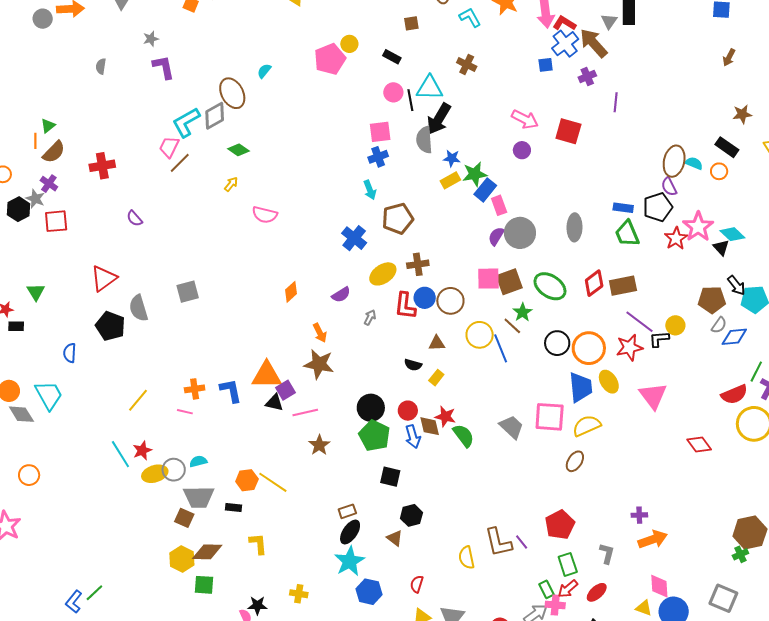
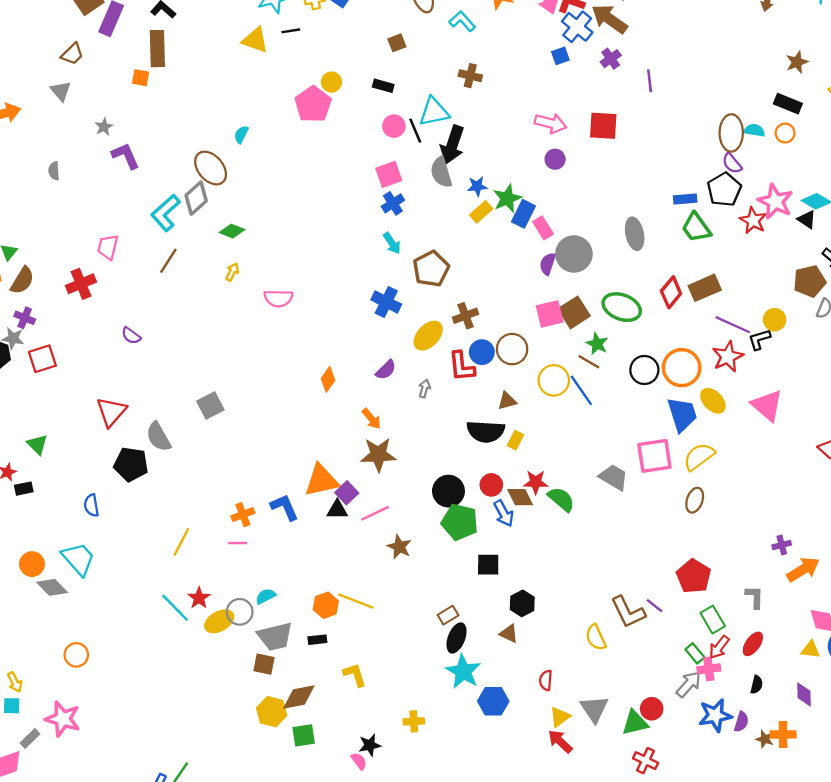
pink trapezoid: (169, 147) -> (108, 247), moved
black semicircle: (413, 365) -> (486, 431), size x1.8

